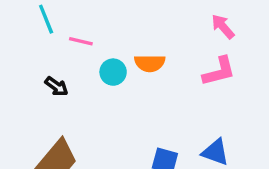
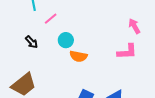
pink line: (81, 41) -> (51, 19), turned -64
orange semicircle: (150, 63) -> (78, 56), moved

